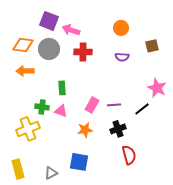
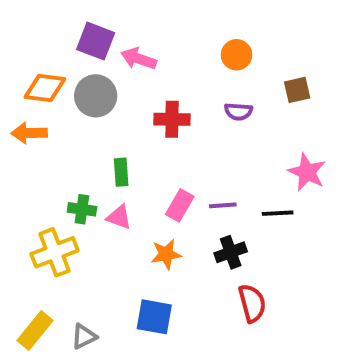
red cross: (83, 52) -> (172, 119), moved
orange arrow: (25, 71) -> (29, 133), moved
black line: (142, 109) -> (278, 213), turned 35
yellow rectangle: (18, 169) -> (35, 331), turned 54
gray triangle: (51, 173) -> (84, 336), moved

